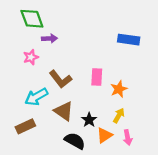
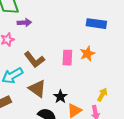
orange star: (119, 89) -> (87, 54), moved
yellow arrow: (119, 115) -> (102, 95), moved

